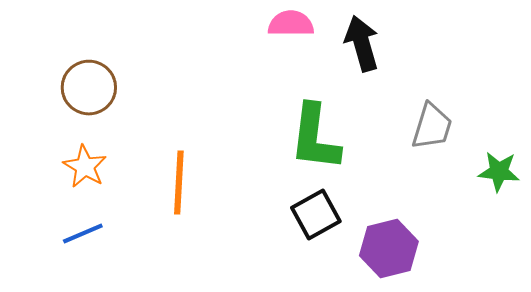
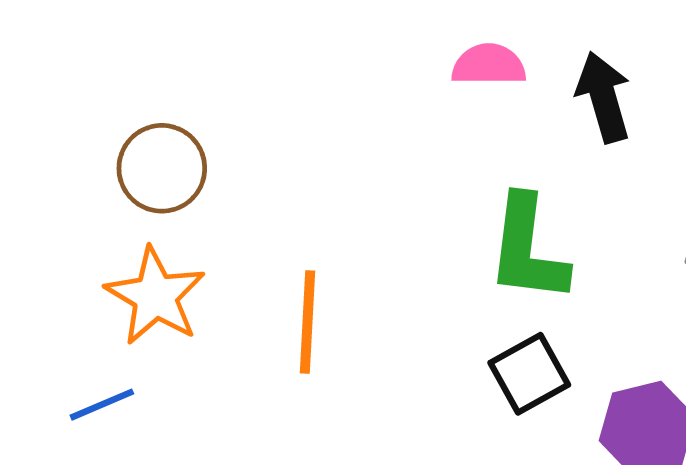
orange star: (85, 166) -> (155, 296), size x1.4
blue line: (83, 234) -> (102, 405), moved

